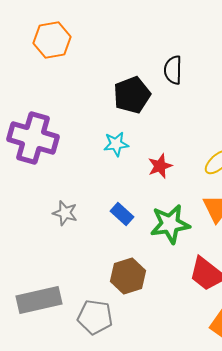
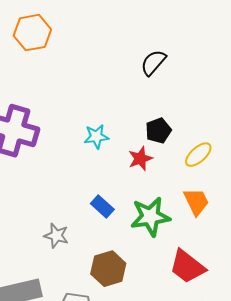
black semicircle: (173, 70) -> (153, 63), turned 40
black pentagon: (132, 95) -> (158, 131), moved, size x0.7
gray star: (65, 213) -> (56, 236), moved

